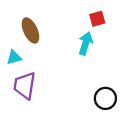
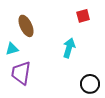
cyan arrow: (86, 43) -> (69, 48), moved

